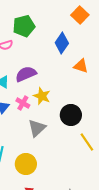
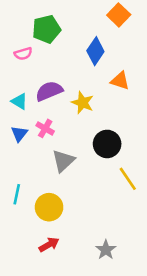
yellow star: (42, 96) -> (83, 103), moved

